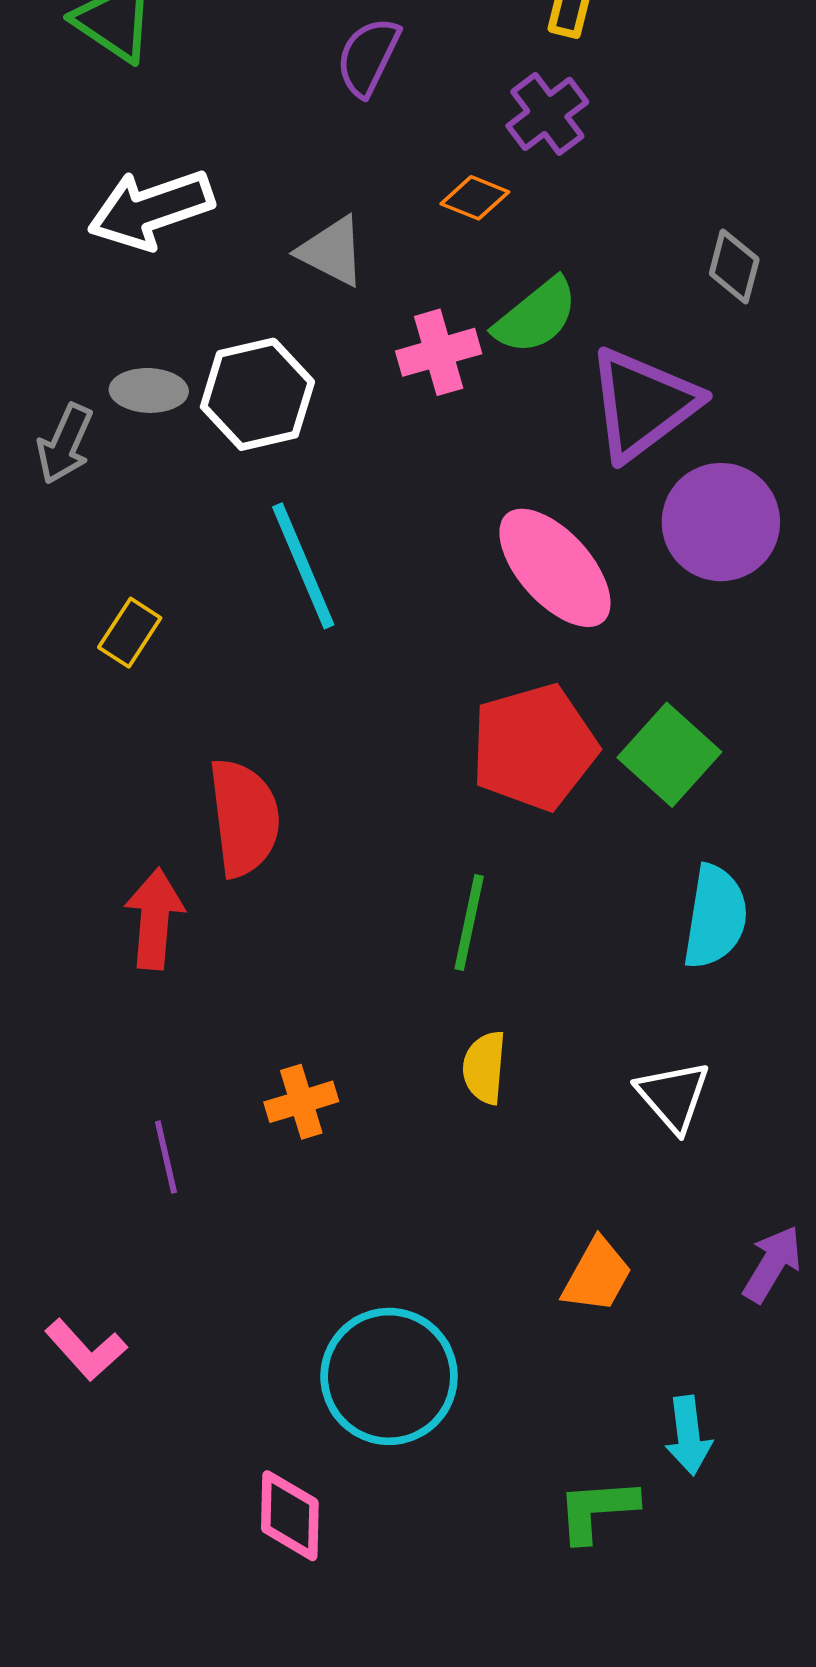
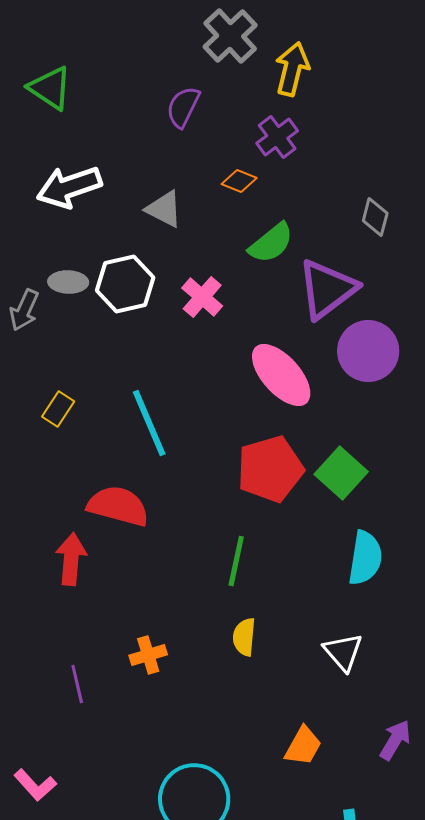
pink cross: (439, 352) -> (202, 297), moved, turned -33
cyan line: (303, 566) -> (149, 423), moved
red semicircle: (244, 818) -> (118, 506), turned -68

